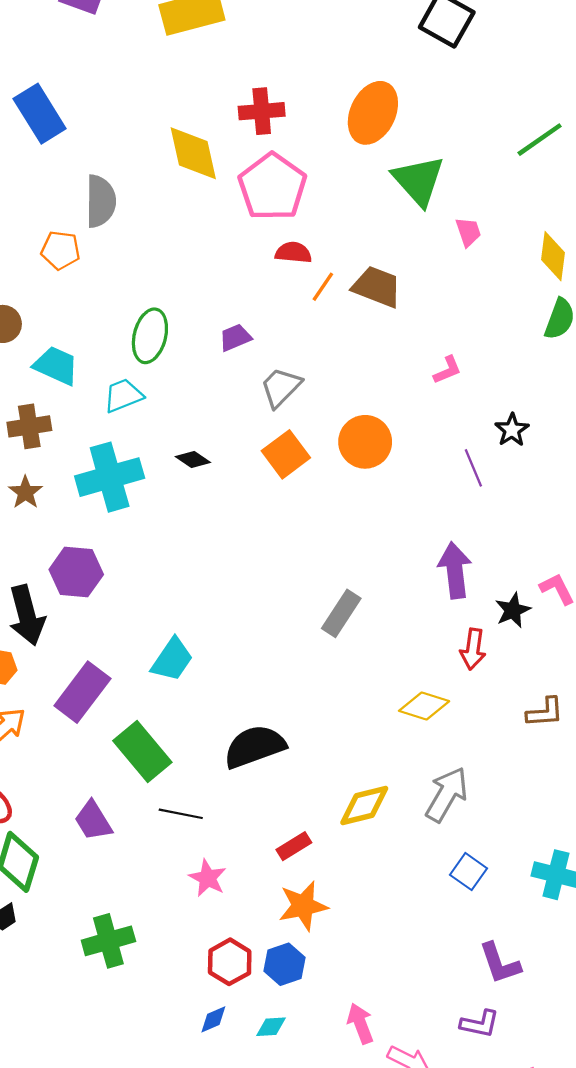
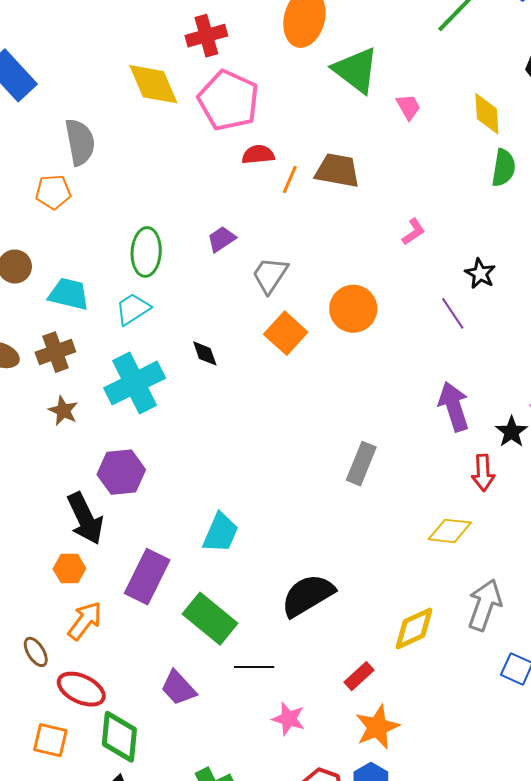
black diamond: (193, 459) -> (205, 353), turned 48

